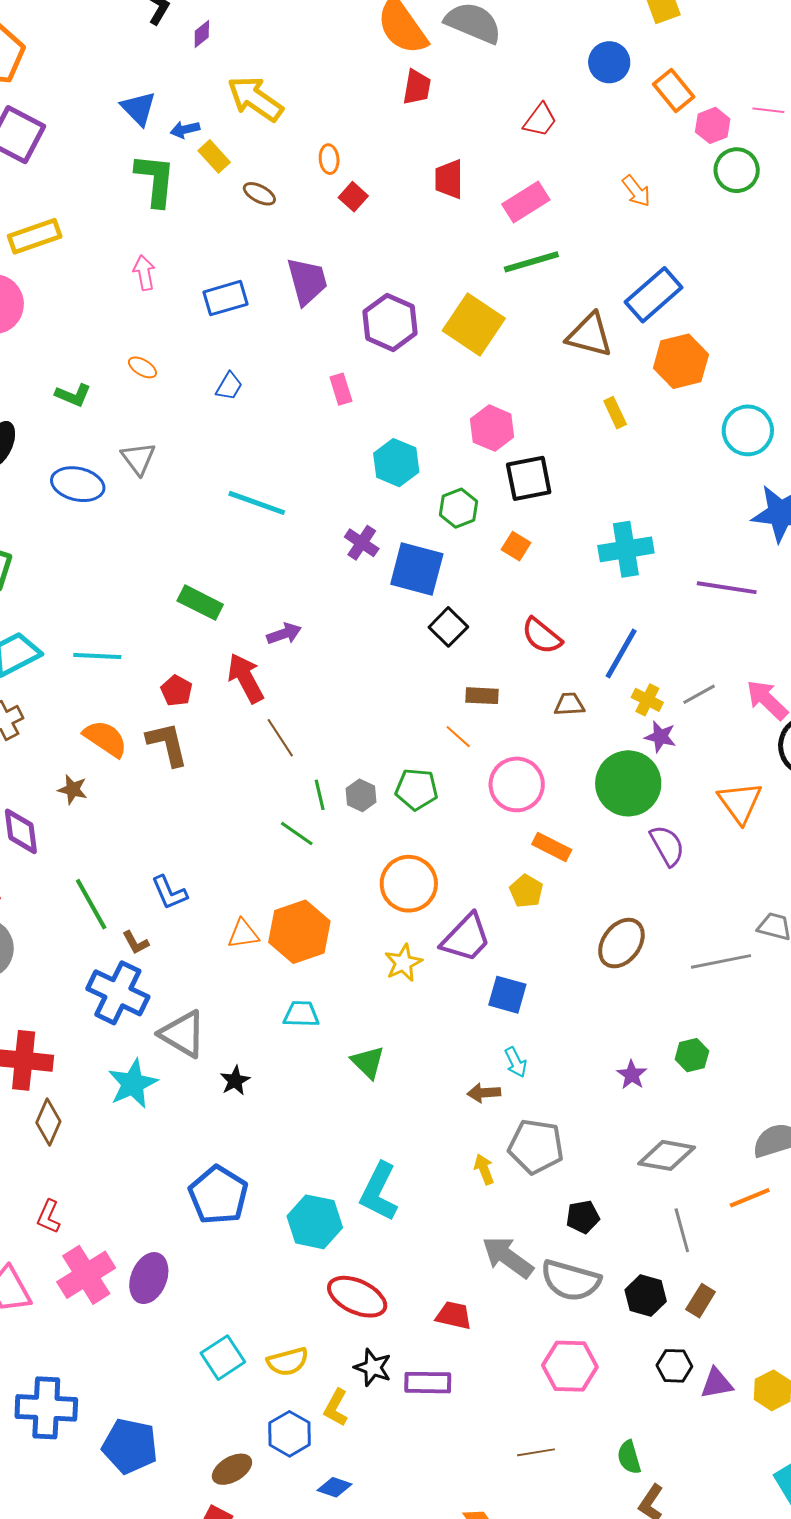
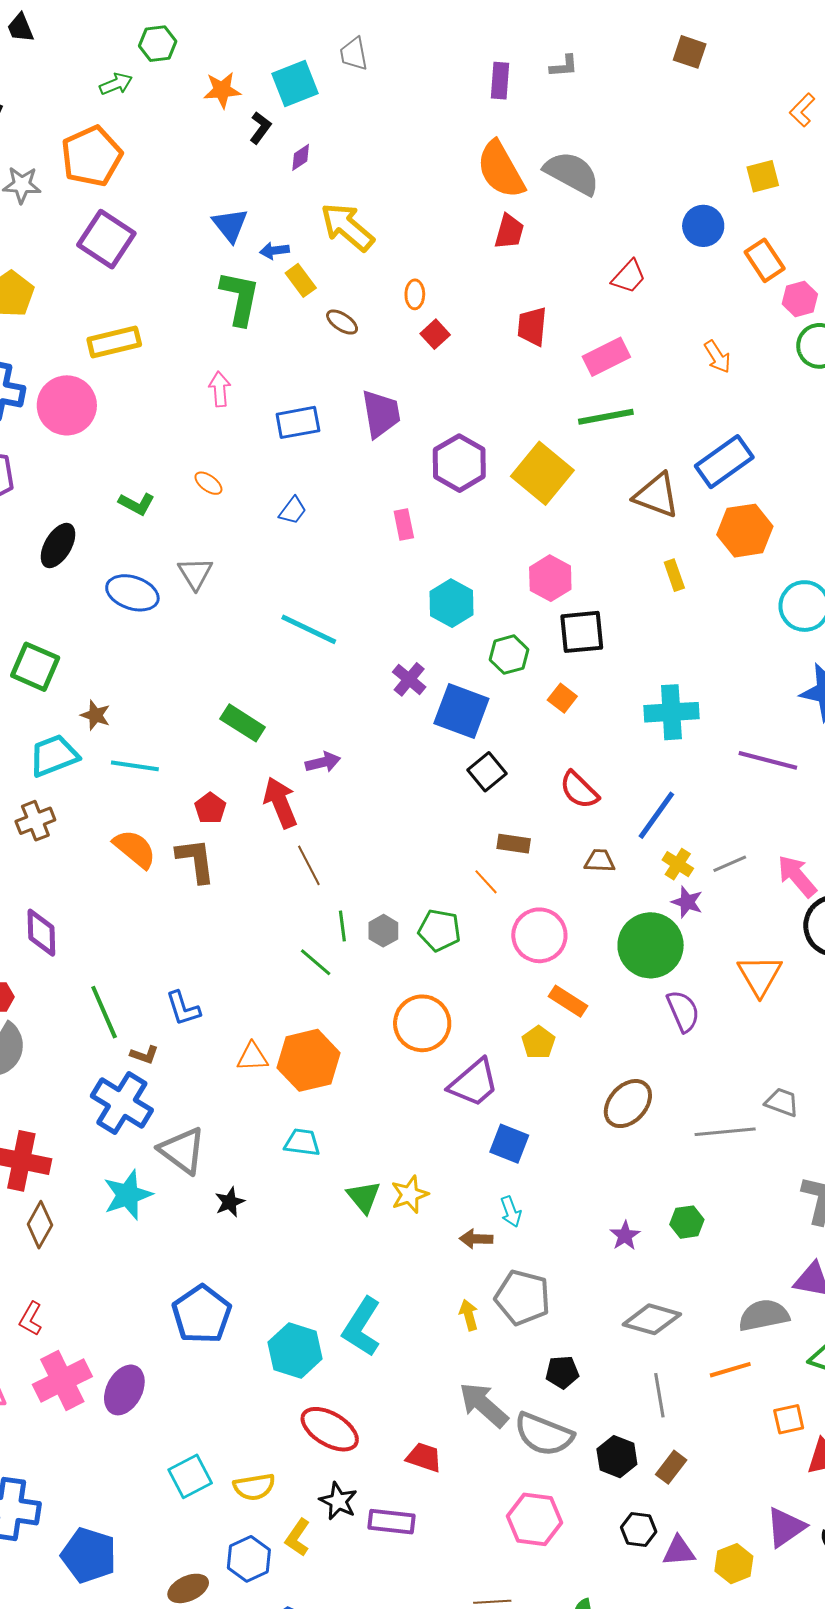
brown star: (73, 789) -> (95, 715), moved
brown L-shape: (136, 943) -> (144, 1055), turned -48
yellow star: (403, 963) -> (410, 1194), moved

